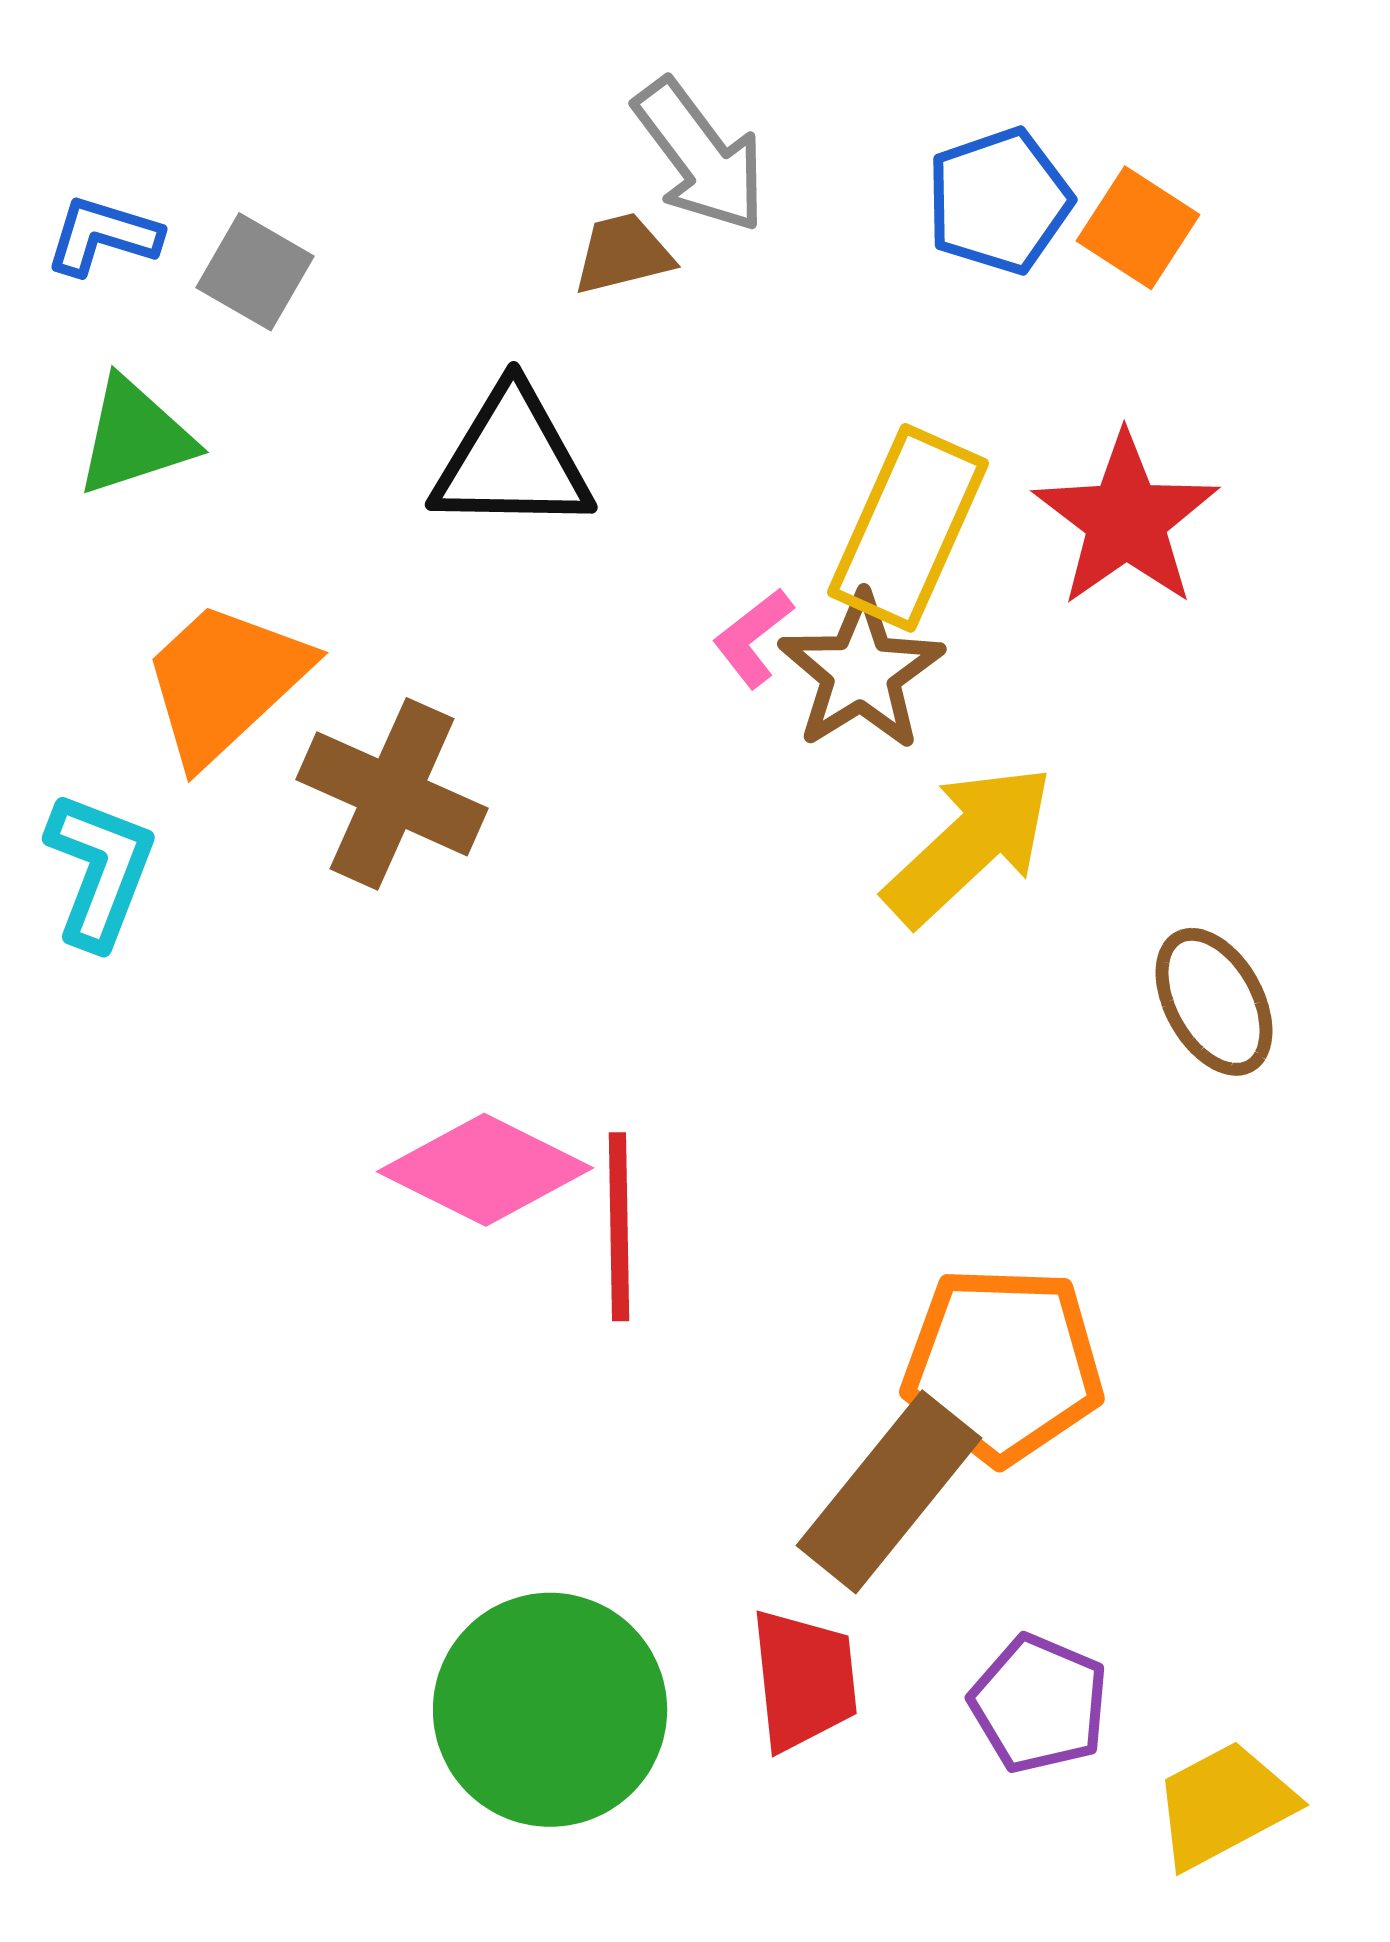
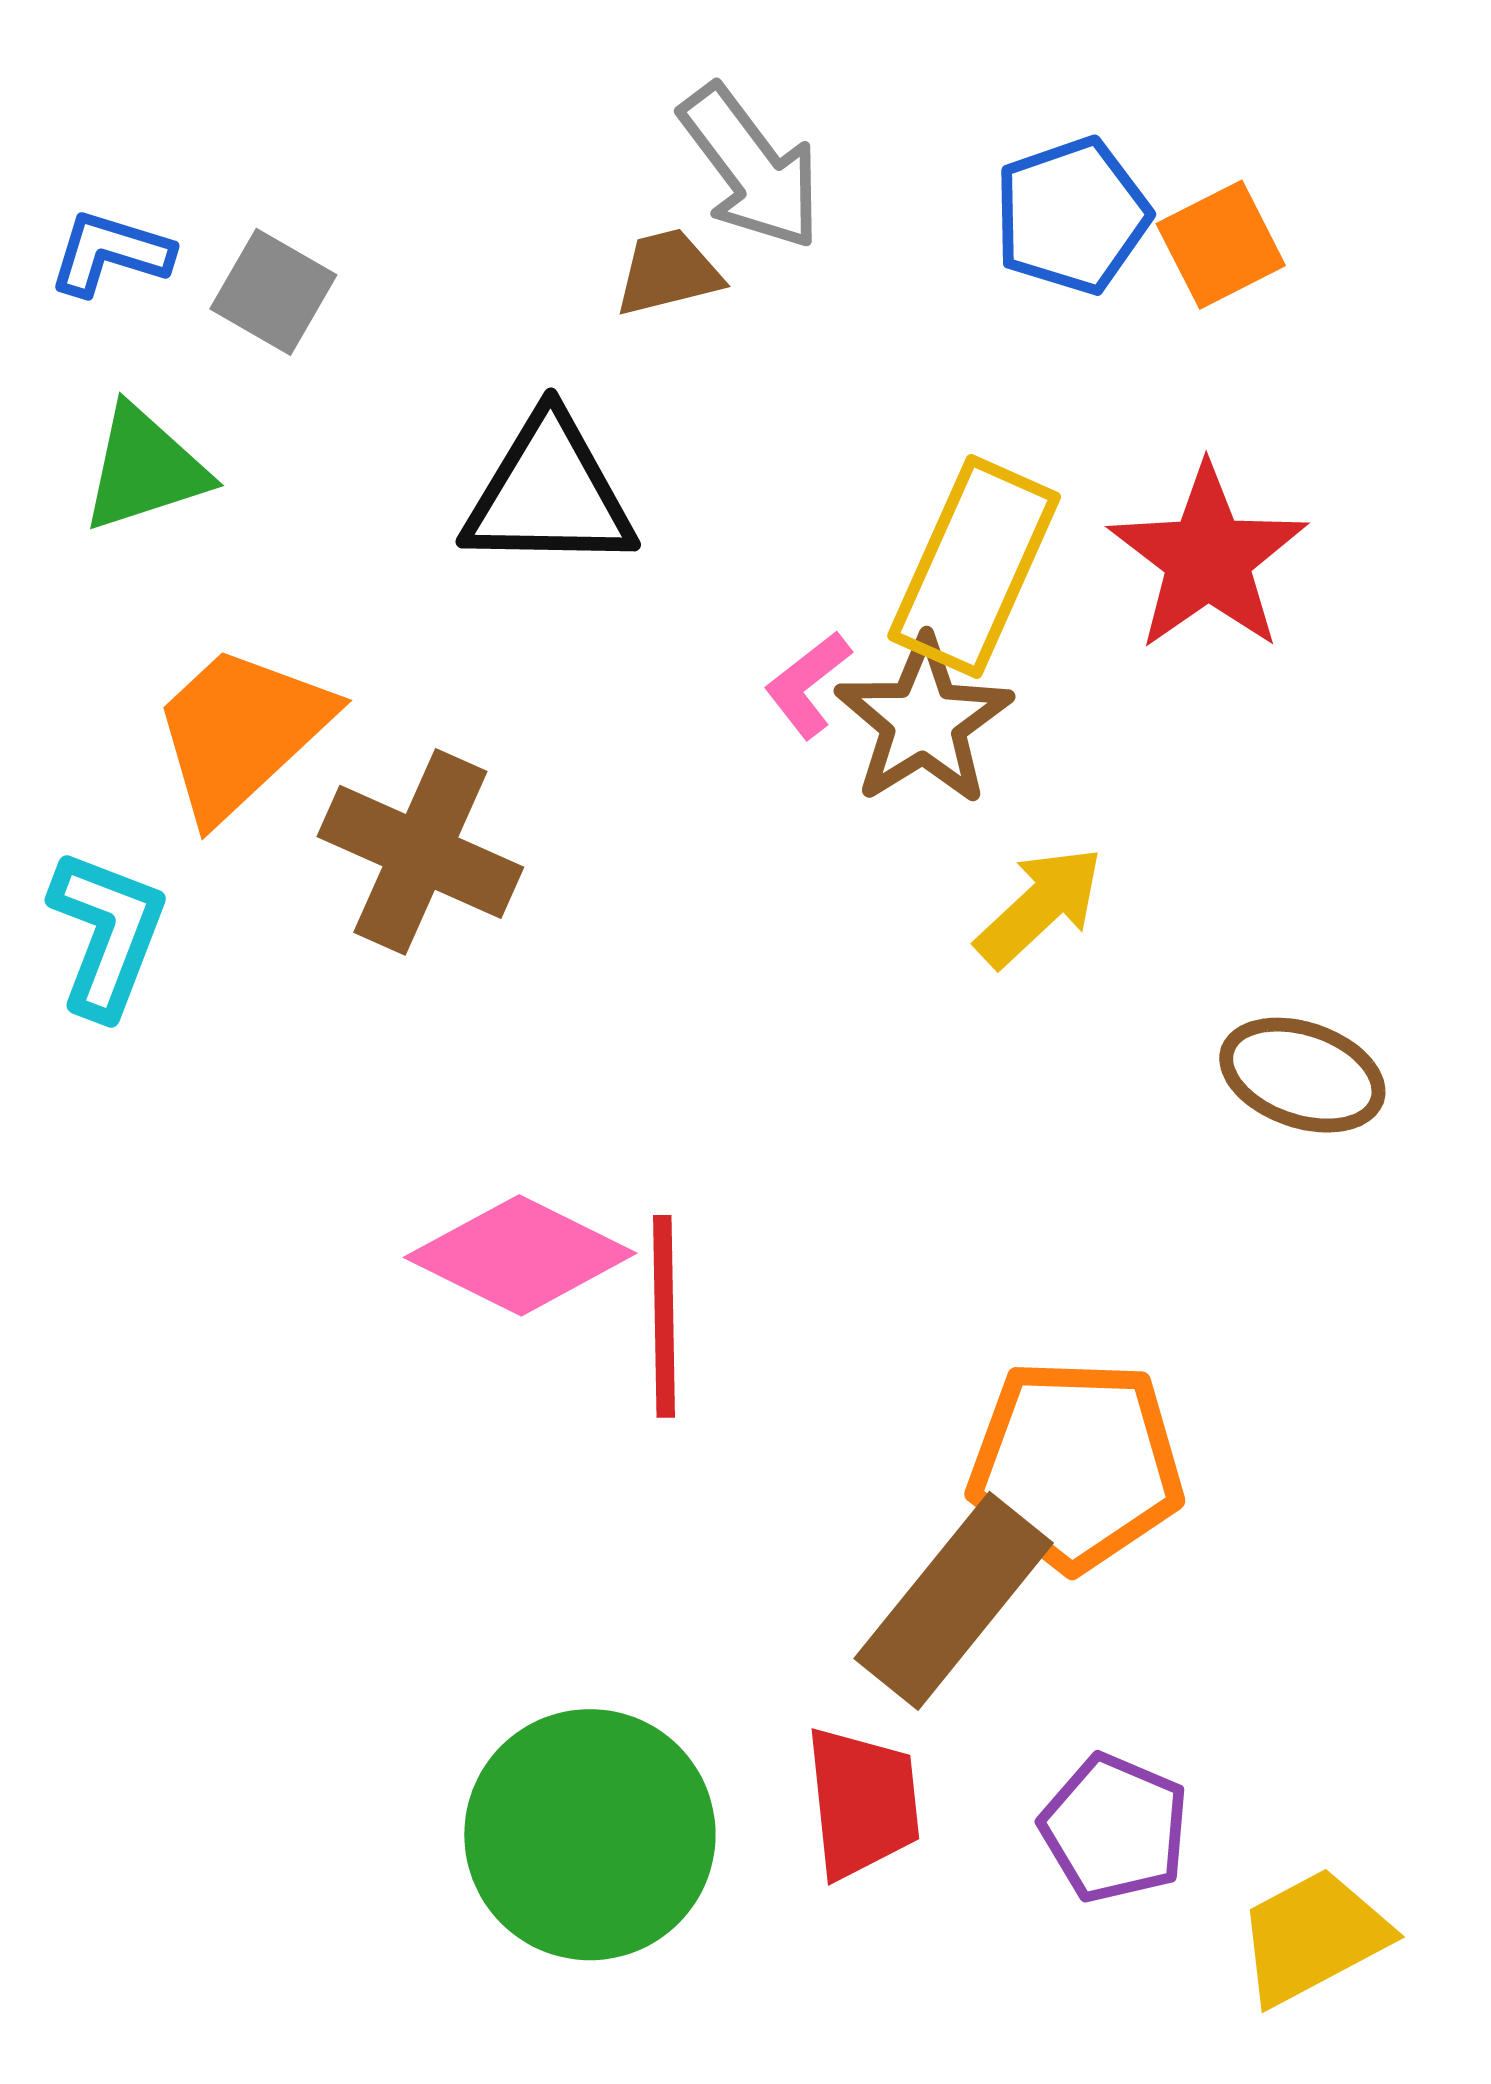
orange square: (1138, 228) -> (1221, 245), turned 30
yellow arrow: (969, 845) -> (1039, 907), size x0.7
brown ellipse: (1214, 1002) -> (1302, 1075), turned -42

